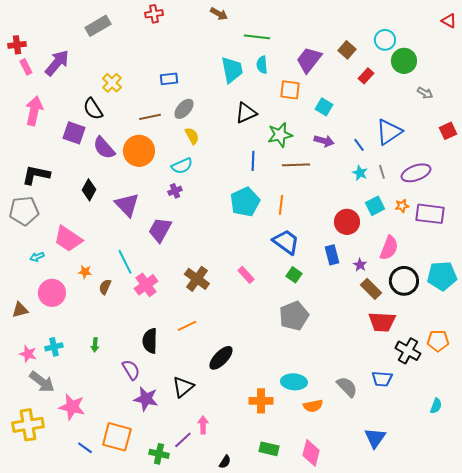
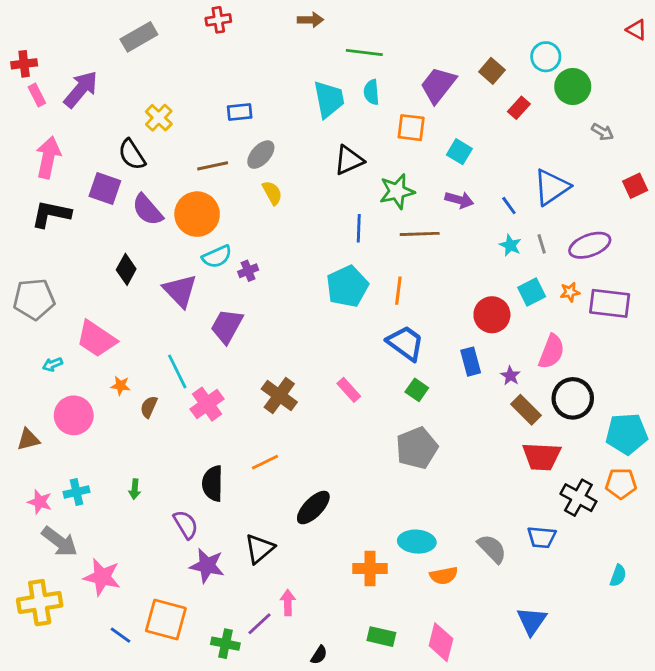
brown arrow: (219, 14) -> (310, 20), turned -30
cyan semicircle: (182, 166) -> (217, 257), moved
black L-shape: (36, 175) -> (51, 214), moved
cyan pentagon: (442, 276) -> (627, 434), moved

